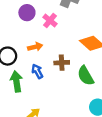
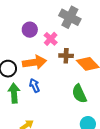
orange arrow: (35, 47) -> (35, 62), size x1.6
brown cross: (62, 63) -> (66, 56), moved

